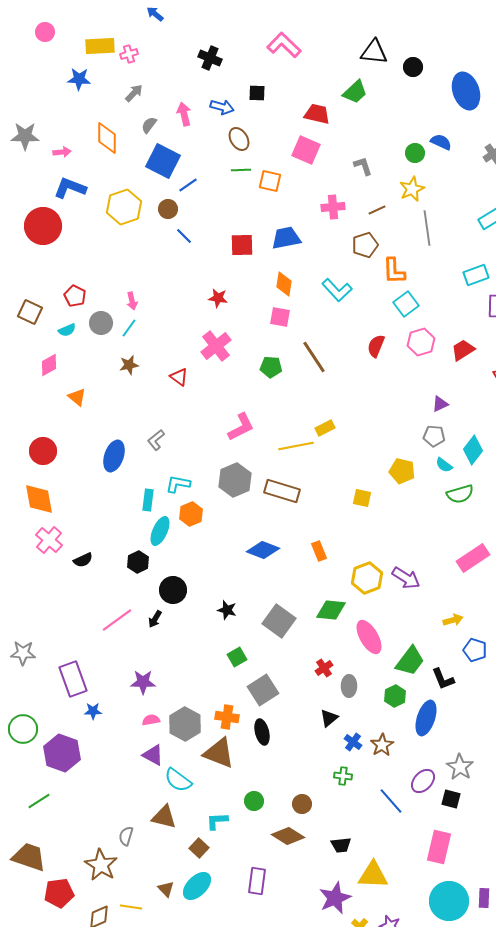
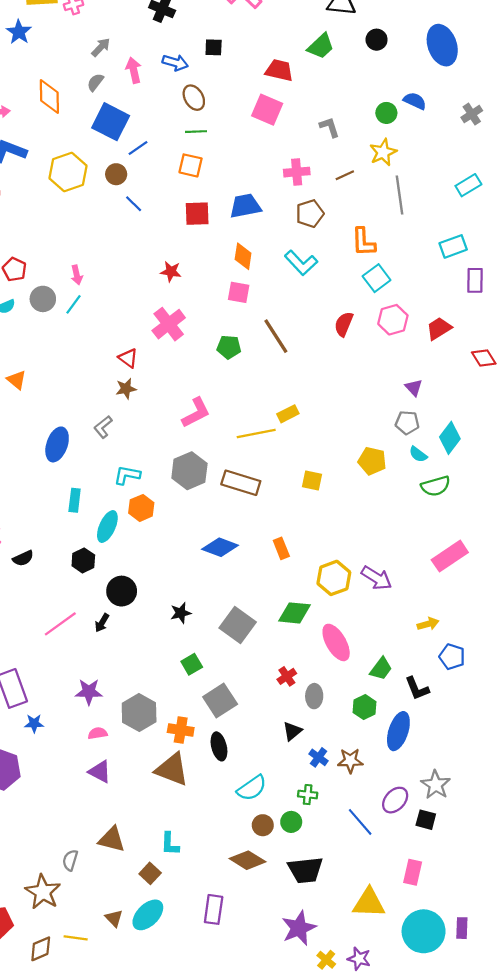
black circle: (413, 67) -> (377, 40), moved
blue star: (79, 79) -> (19, 32), turned 30
gray arrow: (134, 93) -> (101, 47), moved
orange square: (270, 181) -> (191, 165), moved
brown pentagon: (365, 245) -> (310, 214), moved
brown star: (129, 365) -> (126, 389), moved
purple triangle: (440, 404) -> (414, 388), turned -48
yellow square: (362, 498) -> (312, 481), moved
cyan rectangle: (148, 500) -> (75, 500), moved
black star: (227, 610) -> (181, 613), turned -30
green trapezoid: (410, 661) -> (381, 669), size x0.7
gray hexagon: (185, 724) -> (139, 713), moved
brown star: (382, 745) -> (350, 761), turned 30
cyan semicircle: (178, 780) -> (252, 788), moved, turned -72
green circle: (254, 801) -> (291, 822), moved
cyan L-shape: (217, 821) -> (170, 844), turned -85
black trapezoid: (341, 845) -> (305, 870), size x1.6
pink rectangle: (439, 847) -> (413, 872), size x0.7
yellow triangle: (373, 875) -> (369, 903), moved

